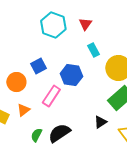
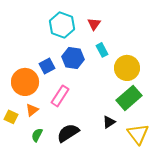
blue hexagon: (71, 75) -> (73, 58), moved
orange circle: (16, 82) -> (25, 82), size x1.4
green semicircle: (36, 135) -> (37, 135), moved

